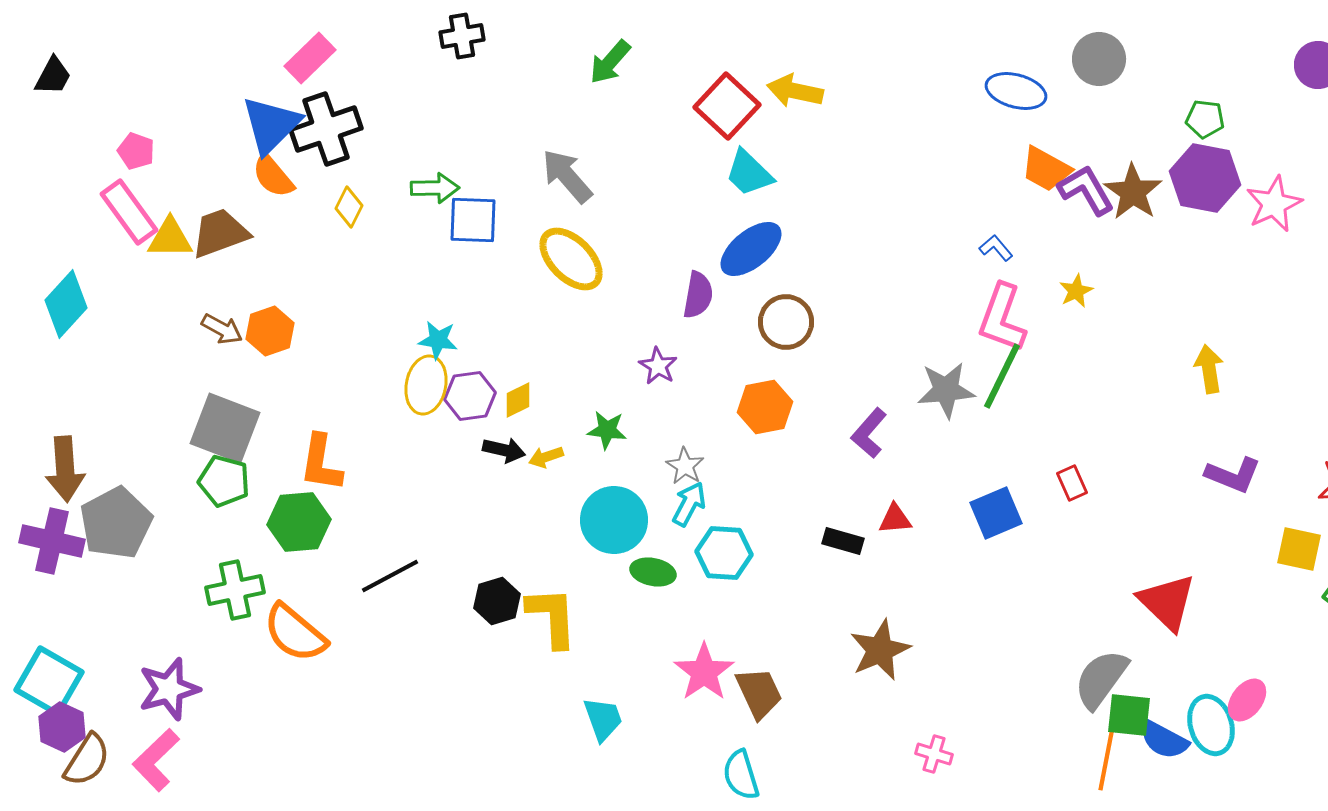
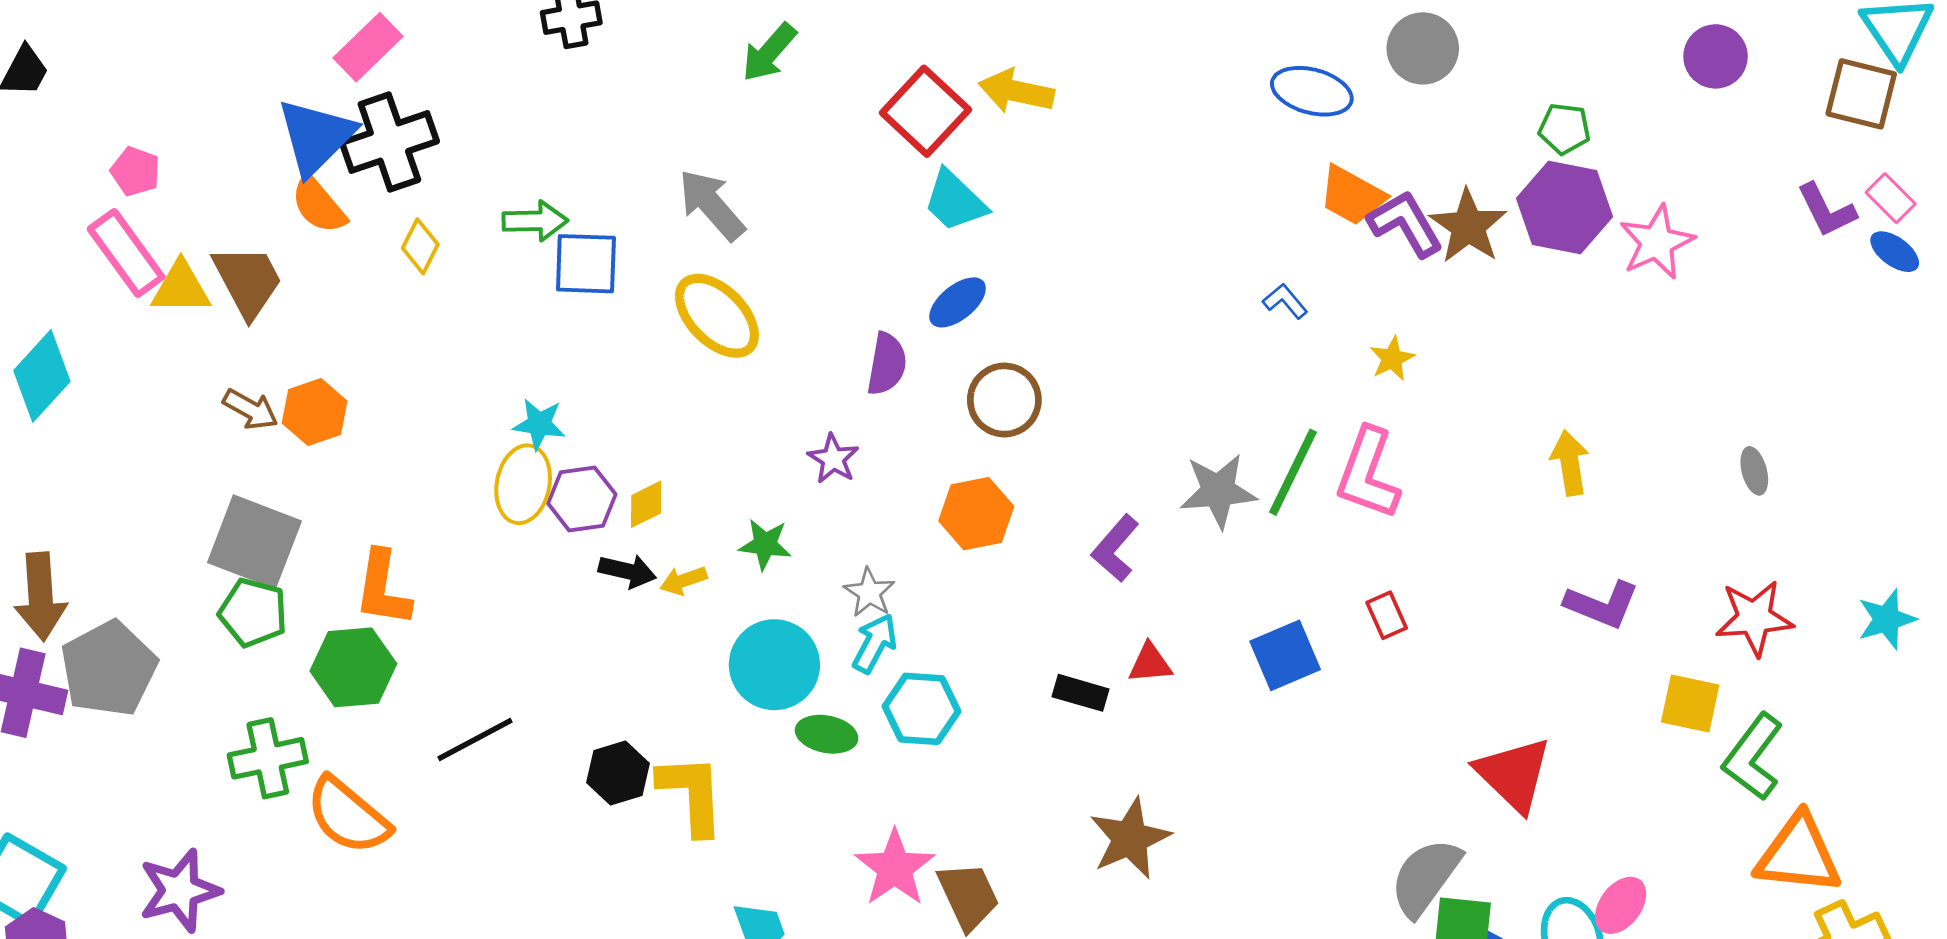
brown trapezoid: (220, 233) -> (248, 281), turned 82
blue ellipse: (751, 249) -> (958, 302), size x0.7
pink L-shape: (1002, 318) -> (1368, 474), moved

